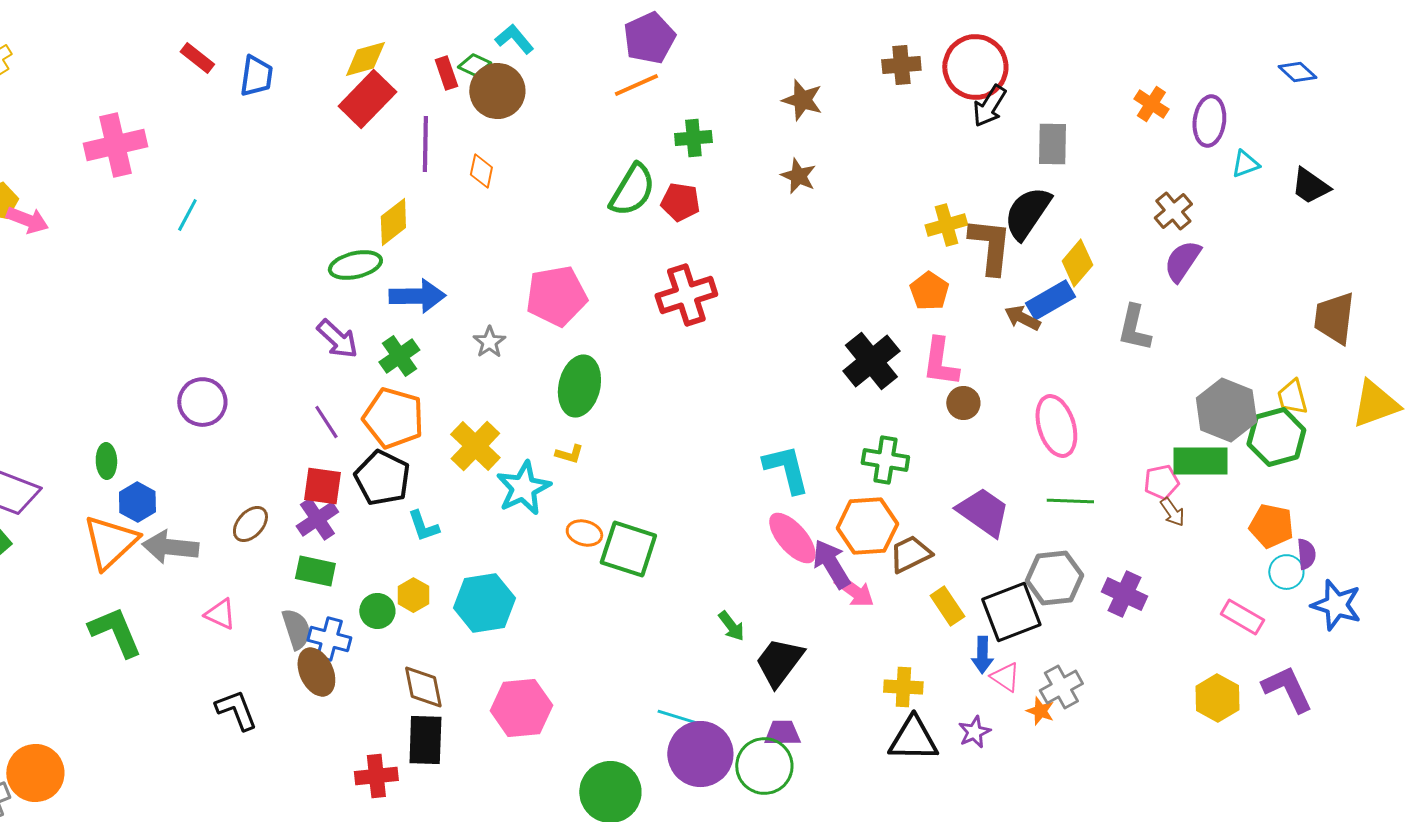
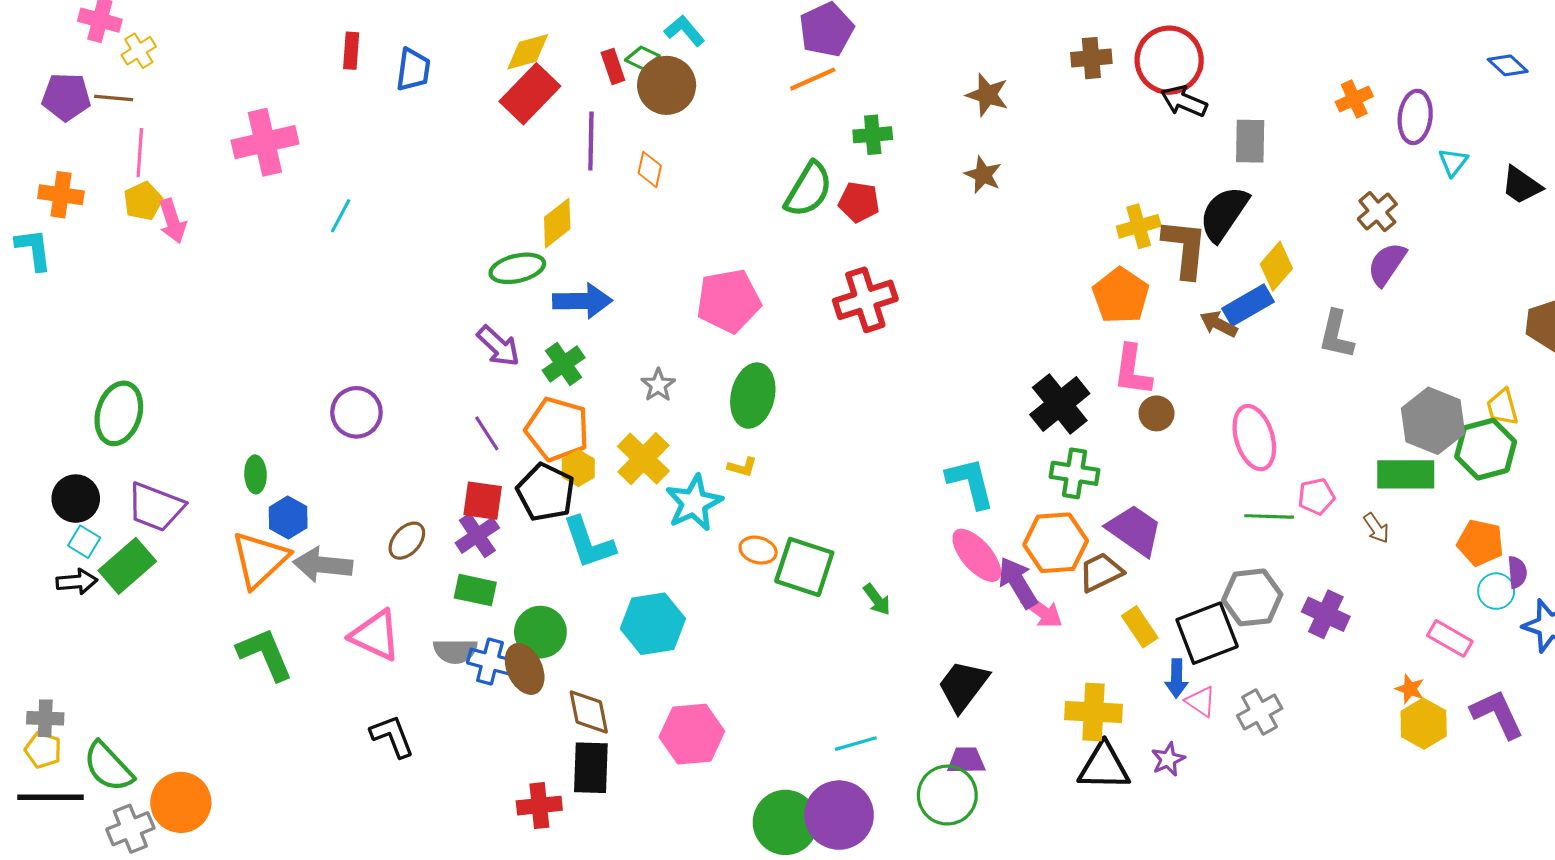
red rectangle: (197, 58) -> (351, 51), turned 56
orange cross: (1151, 104) -> (1354, 99), turned 32
black arrow: (989, 106) -> (1184, 101), turned 81
cyan triangle: (1245, 164) -> (1453, 162), turned -32
pink arrow: (27, 220) -> (172, 221), turned 51
orange pentagon: (929, 291) -> (1121, 296), size x1.4
gray star: (489, 342) -> (658, 385), moved
black cross: (871, 361) -> (1060, 404), moved
pink pentagon: (1161, 482) -> (1316, 496), moved
purple trapezoid: (983, 512) -> (1134, 530), moved
cyan L-shape: (423, 526) -> (589, 543), size x1.6
yellow hexagon: (413, 595) -> (578, 468), moved
green circle: (377, 611) -> (540, 632), size x1.4
pink triangle: (220, 614) -> (375, 635), size x1.6
green arrow: (731, 626) -> (877, 600), moved
gray semicircle: (296, 629) -> (455, 651), turned 108
brown ellipse: (316, 672) -> (525, 669), moved
yellow cross: (903, 687) -> (1093, 712), size x1.4
orange star: (1040, 711) -> (1410, 689), moved
cyan line: (677, 717) -> (856, 744), turned -33
purple circle: (700, 754) -> (839, 815), moved

